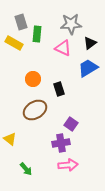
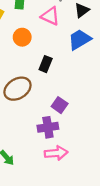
orange circle: (33, 79) -> (22, 37), moved
black rectangle: (59, 89) -> (46, 64), turned 40

